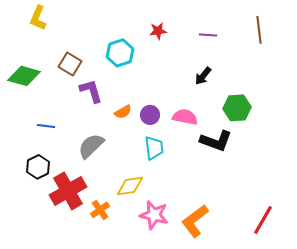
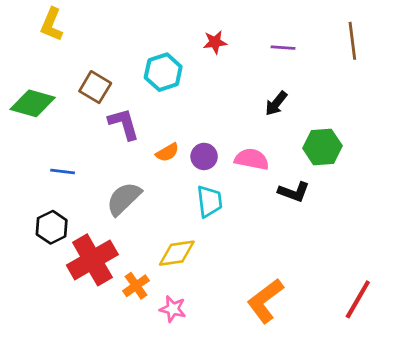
black L-shape: (216, 141) -> (294, 192), size x0.7
pink star: (154, 215) -> (173, 309), moved, size x0.7

